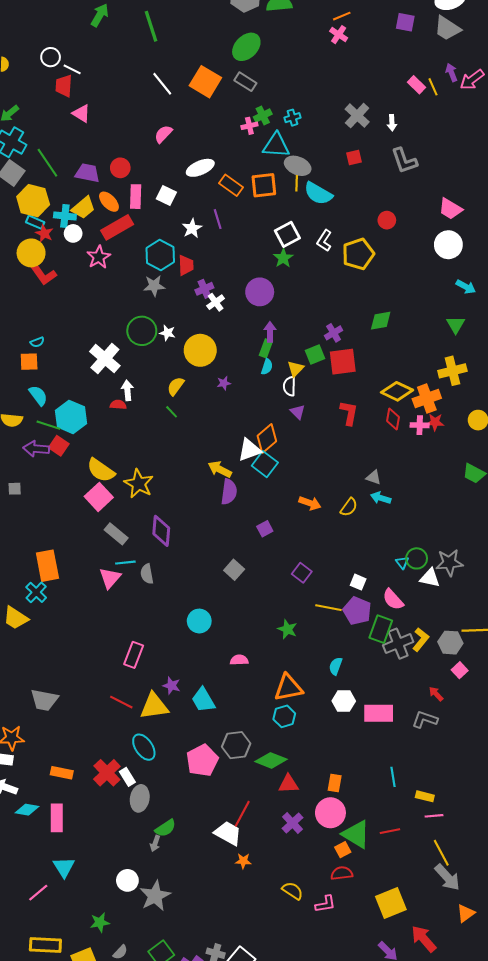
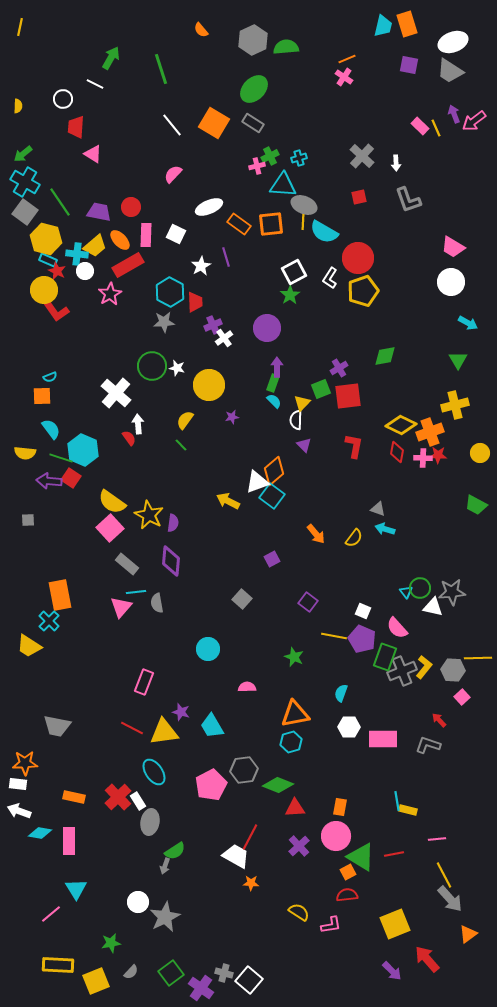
white line: (72, 69) -> (95, 84), moved
red circle: (387, 220) -> (358, 258), moved, size x1.8
cyan semicircle: (267, 367) -> (274, 401), turned -63
red semicircle: (118, 405) -> (129, 438), turned 49
purple semicircle: (229, 492) -> (173, 523), moved, size x0.7
orange arrow: (310, 503) -> (316, 534), turned 30
yellow rectangle: (425, 796) -> (408, 810), moved

